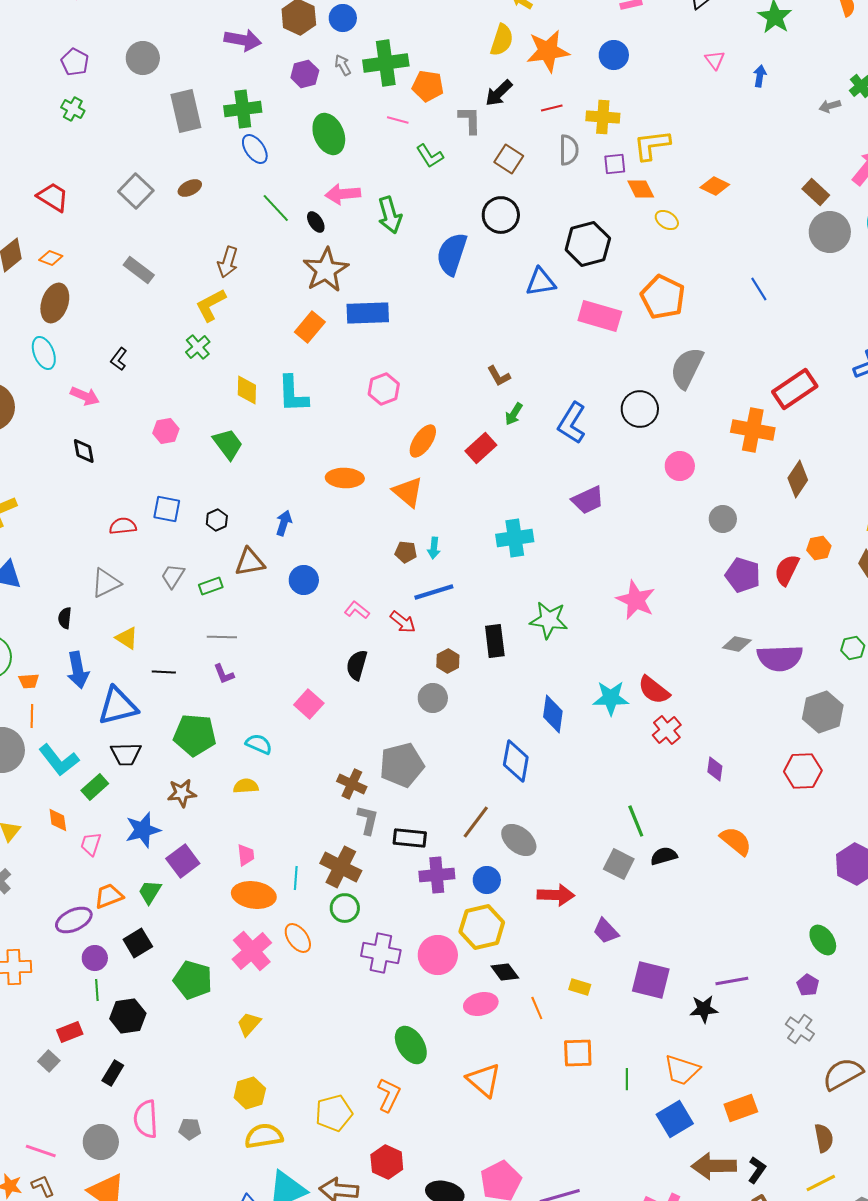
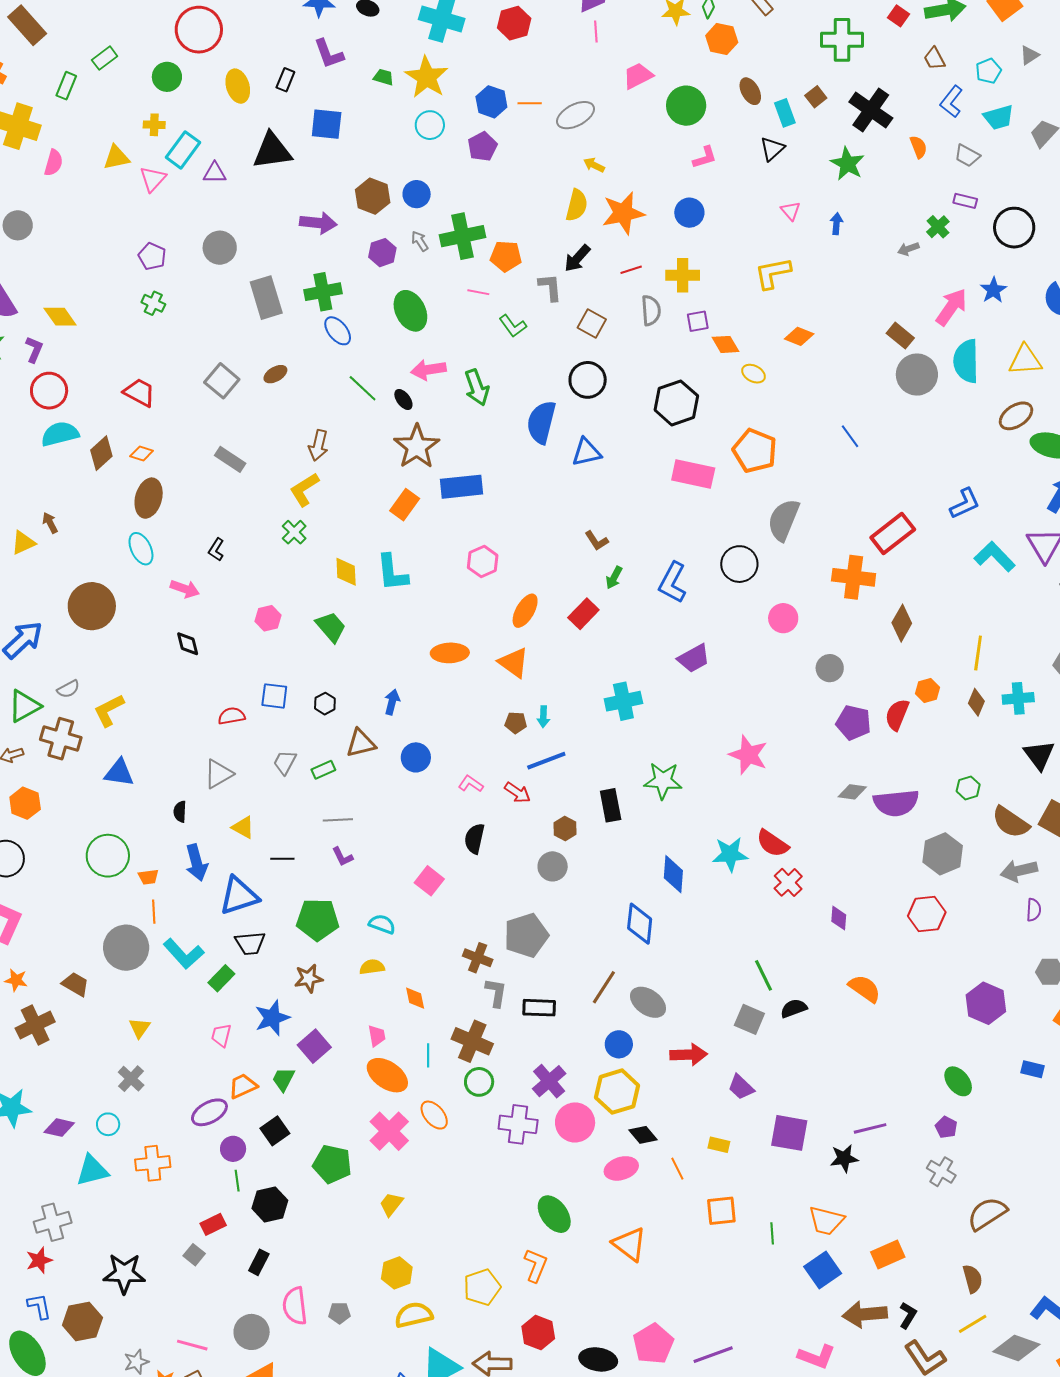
yellow L-shape: (652, 145) -> (773, 273), moved
blue triangle: (541, 282) -> (586, 452), moved
orange diamond: (58, 820) -> (415, 998), moved
purple cross: (437, 875) -> (549, 1081), moved, turned -32
orange ellipse: (254, 895) -> (387, 1075), turned 30

